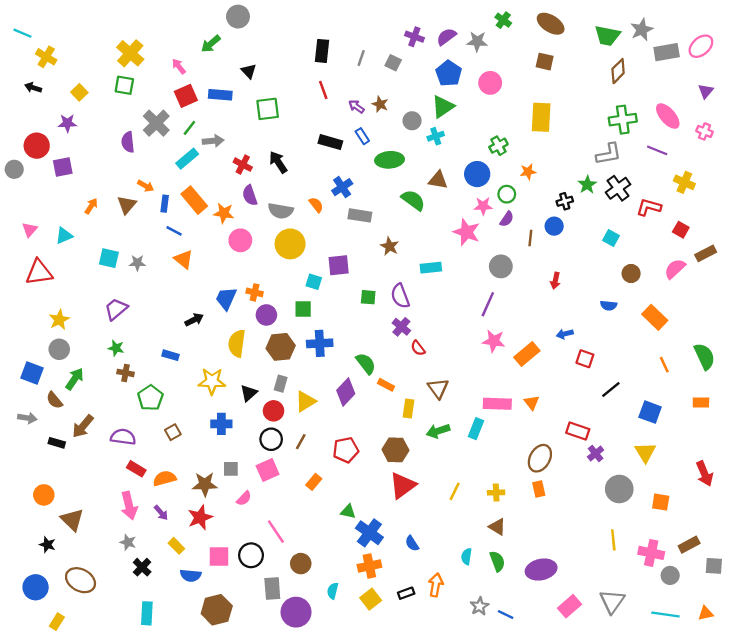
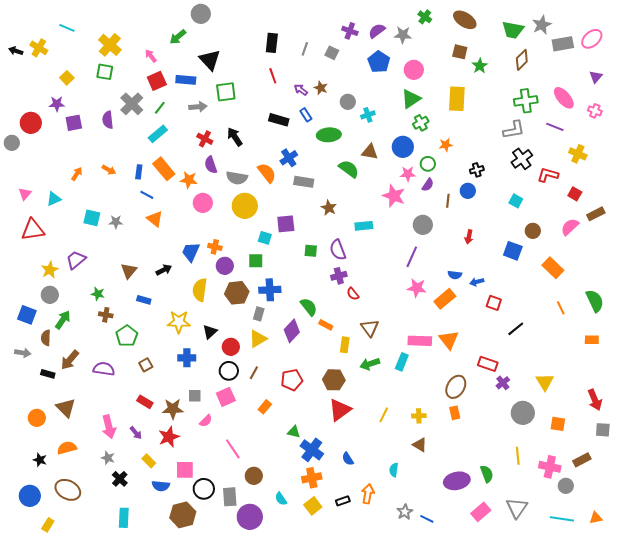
cyan line: (22, 33) -> (67, 28), moved
black triangle: (249, 71) -> (210, 60), size x1.6
black arrow: (33, 88) -> (16, 51), moved
green triangle: (443, 107) -> (411, 99), moved
gray arrow: (213, 141) -> (198, 107), moved
purple square: (63, 167) -> (74, 123), moved
green star: (587, 185) -> (480, 66), moved
orange arrow: (146, 186) -> (109, 170), moved
brown triangle: (127, 205) -> (129, 271), moved
orange semicircle: (316, 205) -> (267, 173), size x1.5
blue semicircle: (609, 305) -> (455, 275), moved
purple trapezoid: (116, 309) -> (76, 260), moved
purple cross: (401, 327) -> (339, 276), turned 35
gray rectangle: (281, 384) -> (259, 314), moved
brown semicircle: (54, 400) -> (46, 338), turned 42
orange triangle: (532, 403) -> (449, 340), size x1.5
blue square: (650, 412) -> (513, 251), moved
red rectangle: (136, 469) -> (145, 402), moved
orange semicircle: (165, 478) -> (67, 448), moved
brown triangle: (72, 520) -> (66, 408), moved
black circle: (251, 555) -> (204, 489), moved
green semicircle: (497, 561) -> (487, 474), moved
gray square: (714, 566) -> (603, 430), moved
cyan semicircle: (333, 591) -> (281, 499), turned -48

